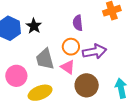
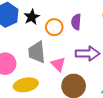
orange circle: (71, 47) -> (54, 27), moved

